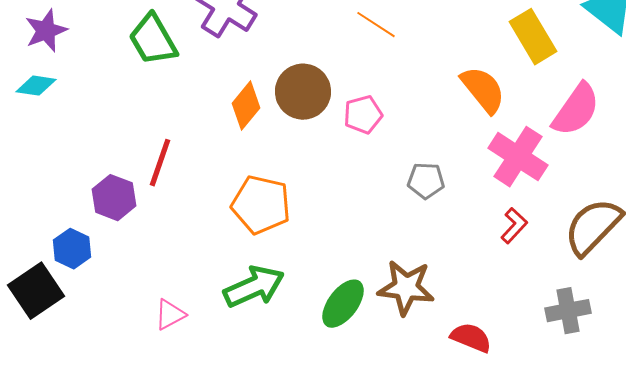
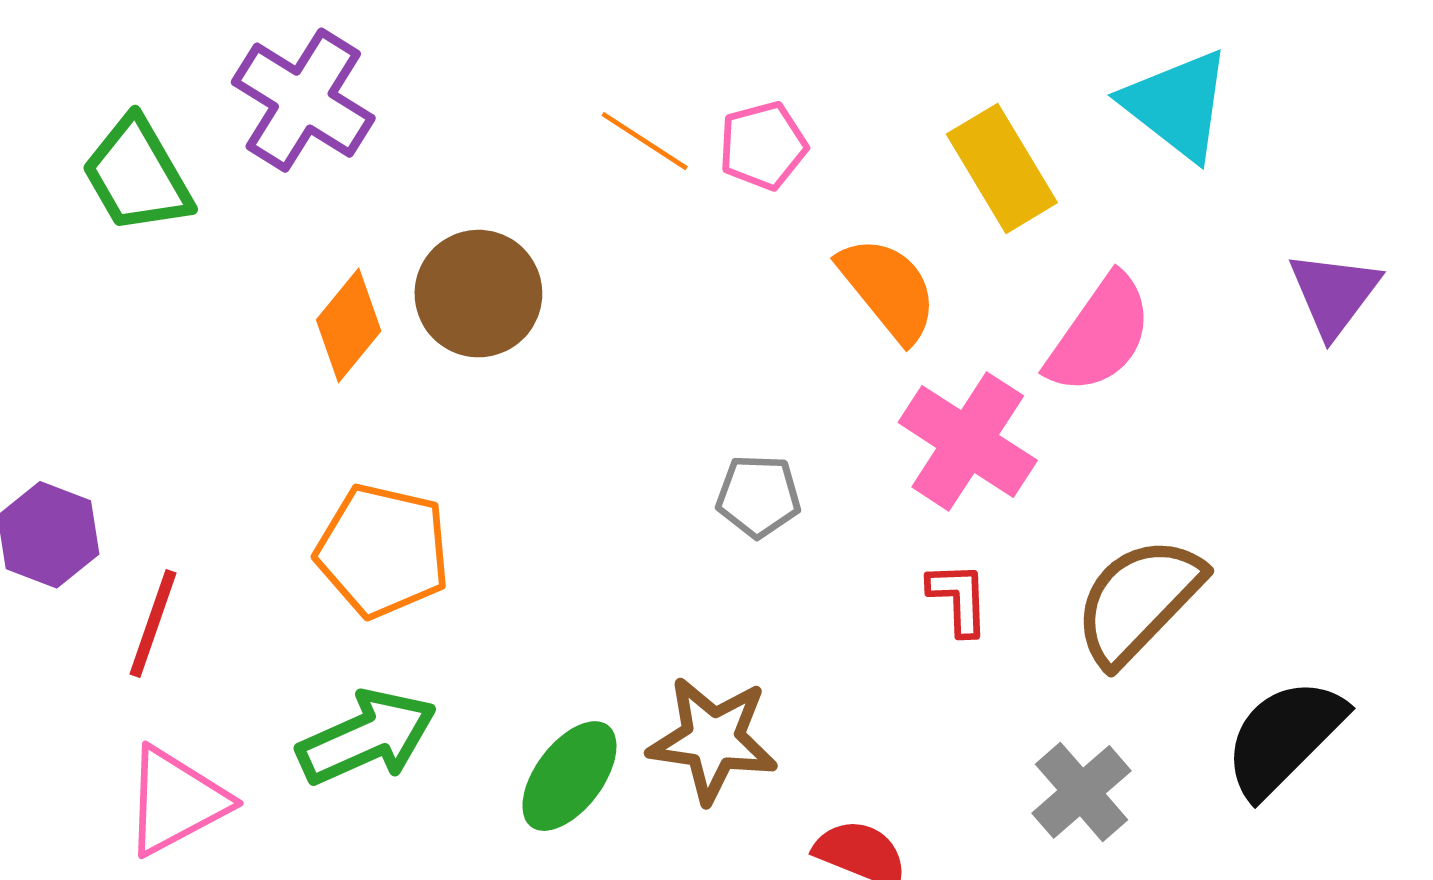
pink pentagon: (363, 115) -> (763, 146), moved
red line: (160, 163) -> (153, 624), moved
red L-shape: (514, 226) -> (959, 599), turned -45
gray cross: (568, 311) -> (1081, 792), turned -30
pink triangle: (170, 315) -> (176, 801), size x1.6

